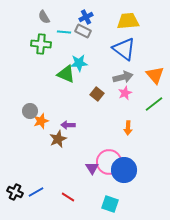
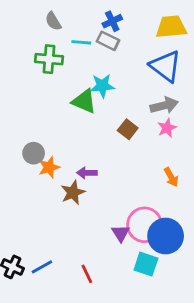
orange arrow: (128, 128) -> (171, 177), turned -32
red line: (68, 197) -> (87, 274), turned 32
cyan square: (110, 204) -> (146, 264), moved

